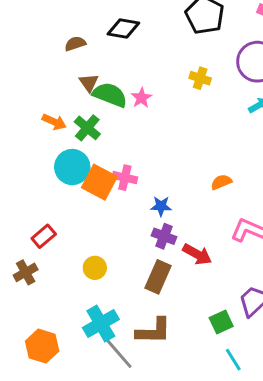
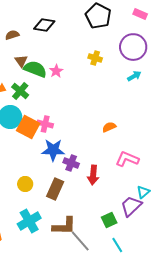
blue star: (161, 206) -> (53, 150), moved, size x1.6
red arrow: (197, 254) -> (93, 175), turned 66
brown rectangle: (158, 277) -> (55, 189), moved
gray line: (119, 354) -> (80, 241), moved

